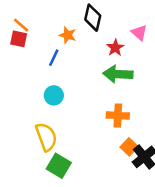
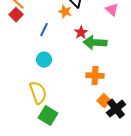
orange star: (68, 35) -> (65, 12), moved
red square: (19, 39) -> (16, 15), turned 32
red star: (115, 48) -> (81, 33), moved

